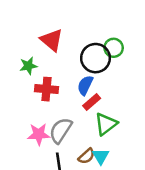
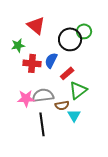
blue semicircle: (85, 85) -> (51, 60), moved
gray semicircle: (61, 130) -> (43, 95), turned 50
brown semicircle: (86, 156) -> (62, 105), moved, turned 32

